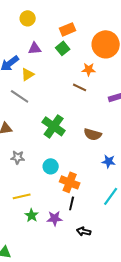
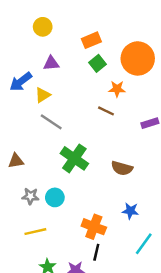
green square: (63, 48) -> (98, 63), moved
gray line: (20, 96) -> (51, 122), moved
blue star: (109, 161) -> (130, 211), moved
cyan circle: (51, 166) -> (55, 197), moved
yellow line: (22, 196) -> (35, 232), moved

